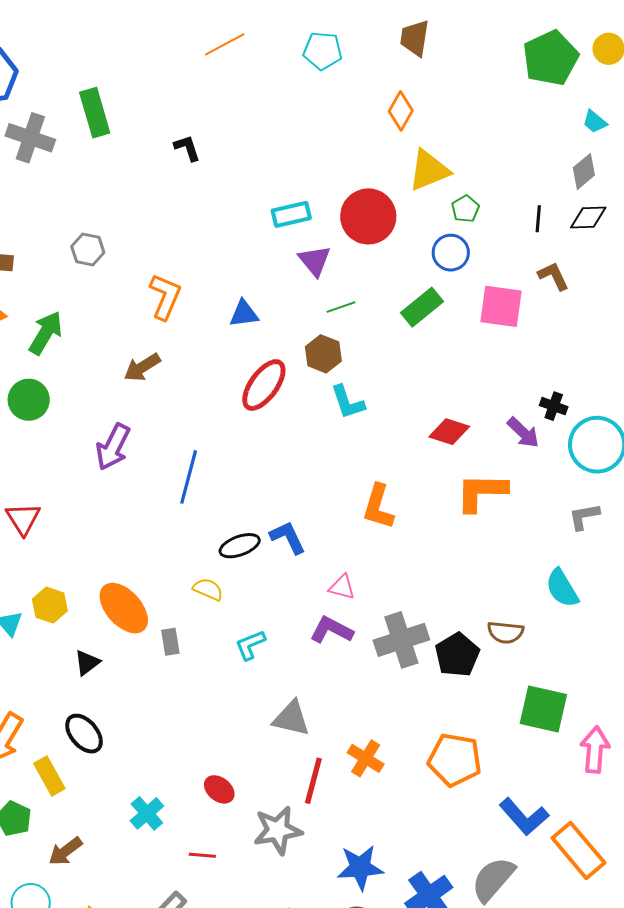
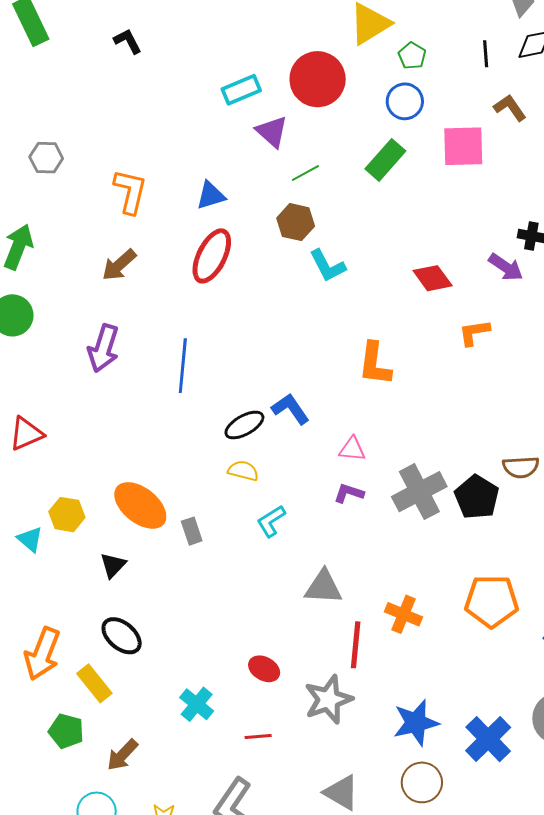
red ellipse: (264, 385) -> (212, 256), moved
red diamond: (449, 432) -> (433, 278), turned 45
orange L-shape: (481, 492) -> (474, 333), size x0.6
red triangle: (23, 519) -> (26, 434), turned 48
yellow semicircle: (208, 589) -> (243, 471), moved
purple L-shape: (331, 630) -> (349, 493), size x0.7

